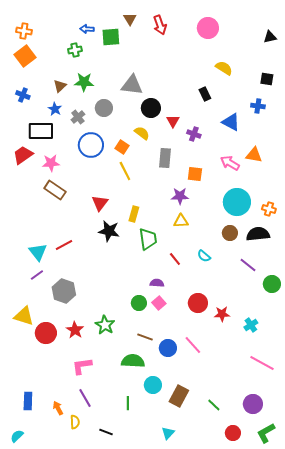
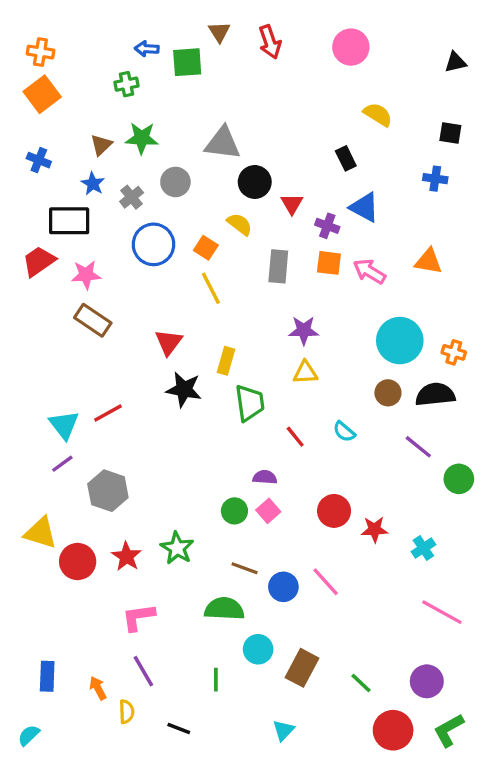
blue triangle: (231, 122) -> (364, 207), moved
pink arrow: (230, 163) -> (369, 271), moved
orange square: (195, 174) -> (329, 263), moved
red circle: (233, 433) -> (393, 730), size x1.5

